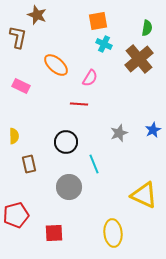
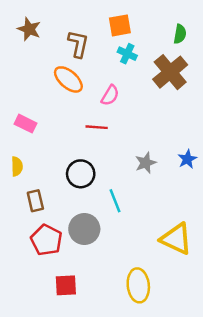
brown star: (37, 15) -> (29, 29), moved
brown L-shape: (18, 37) -> (78, 44), moved
pink rectangle: (21, 86) -> (25, 124), moved
red pentagon: (16, 215) -> (46, 240), moved, turned -30

